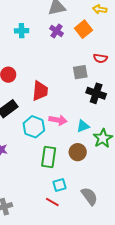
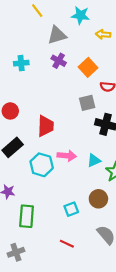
orange square: (84, 29) -> (88, 67), moved
brown circle: (78, 152) -> (98, 199), moved
green rectangle: (49, 157) -> (27, 216), moved
cyan square: (59, 185) -> (71, 209), moved

